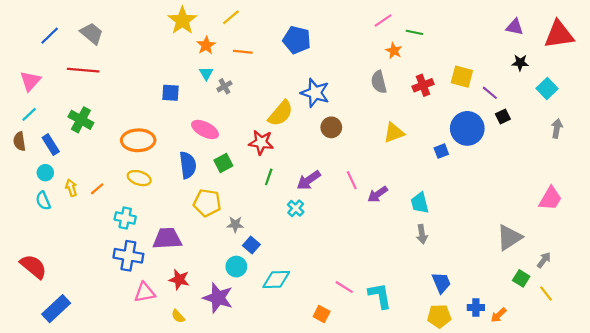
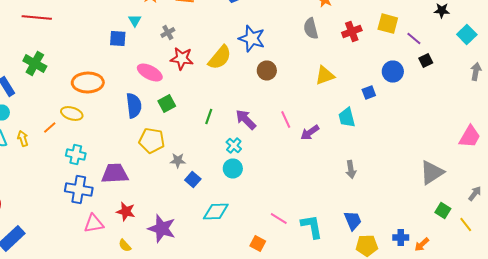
cyan triangle: (206, 73) -> (135, 20), moved
blue circle: (467, 128) -> (393, 72), size x0.7
red star: (261, 142) -> (182, 58), moved
yellow ellipse: (139, 178) -> (72, 114), moved
purple arrow: (309, 180) -> (246, 120), turned 80
yellow arrow: (71, 188) -> (23, 138), moved
cyan trapezoid: (420, 203) -> (347, 118), moved
gray arrow: (544, 260) -> (475, 194), moved
cyan circle: (236, 267) -> (233, 168), moved
blue trapezoid: (441, 283) -> (353, 220), moved

